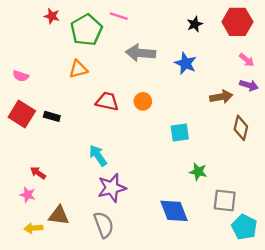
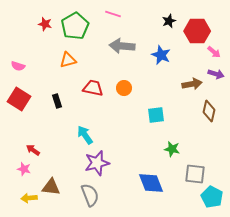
red star: (52, 16) -> (45, 24), moved
pink line: (119, 16) -> (113, 14), moved
red hexagon: (237, 22) -> (197, 31), moved
black rectangle: (52, 116) -> (57, 101), moved, turned 56

